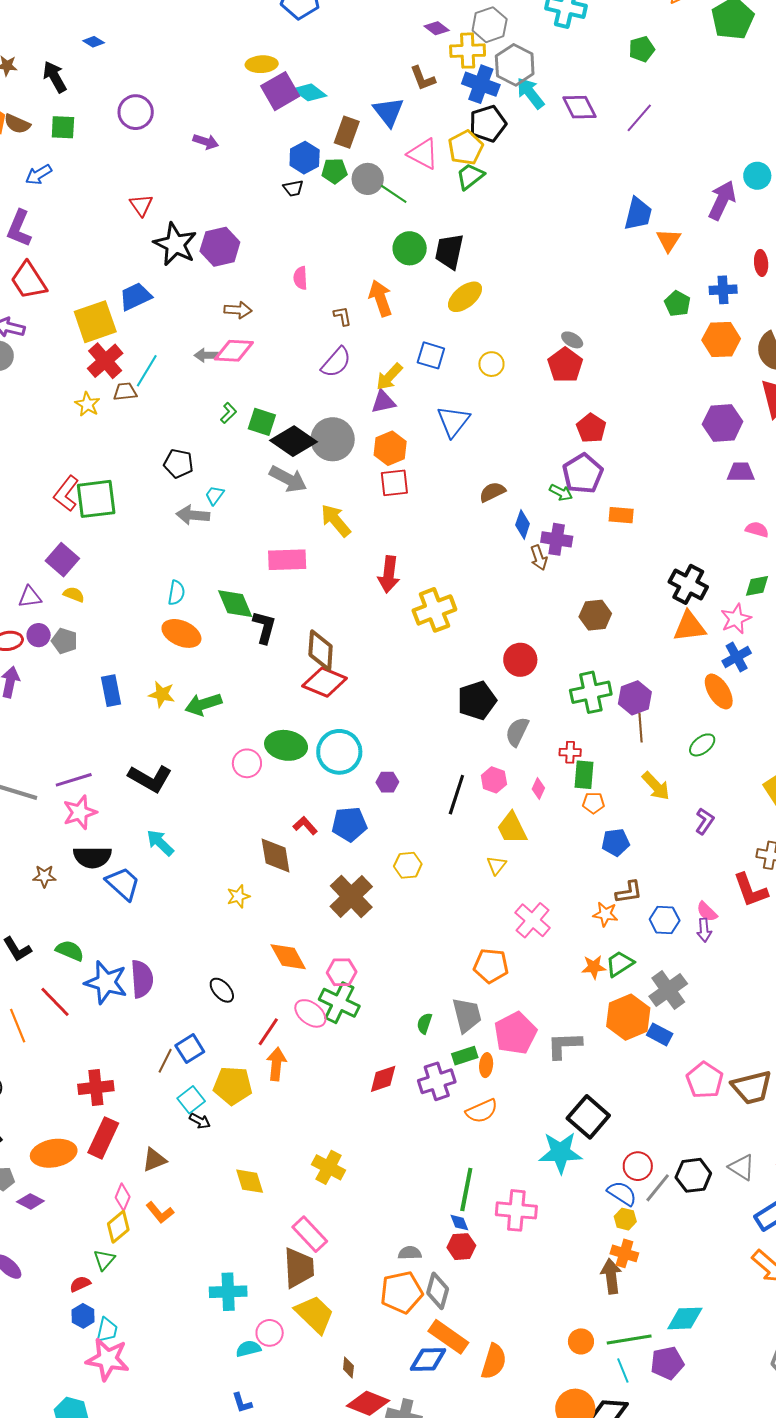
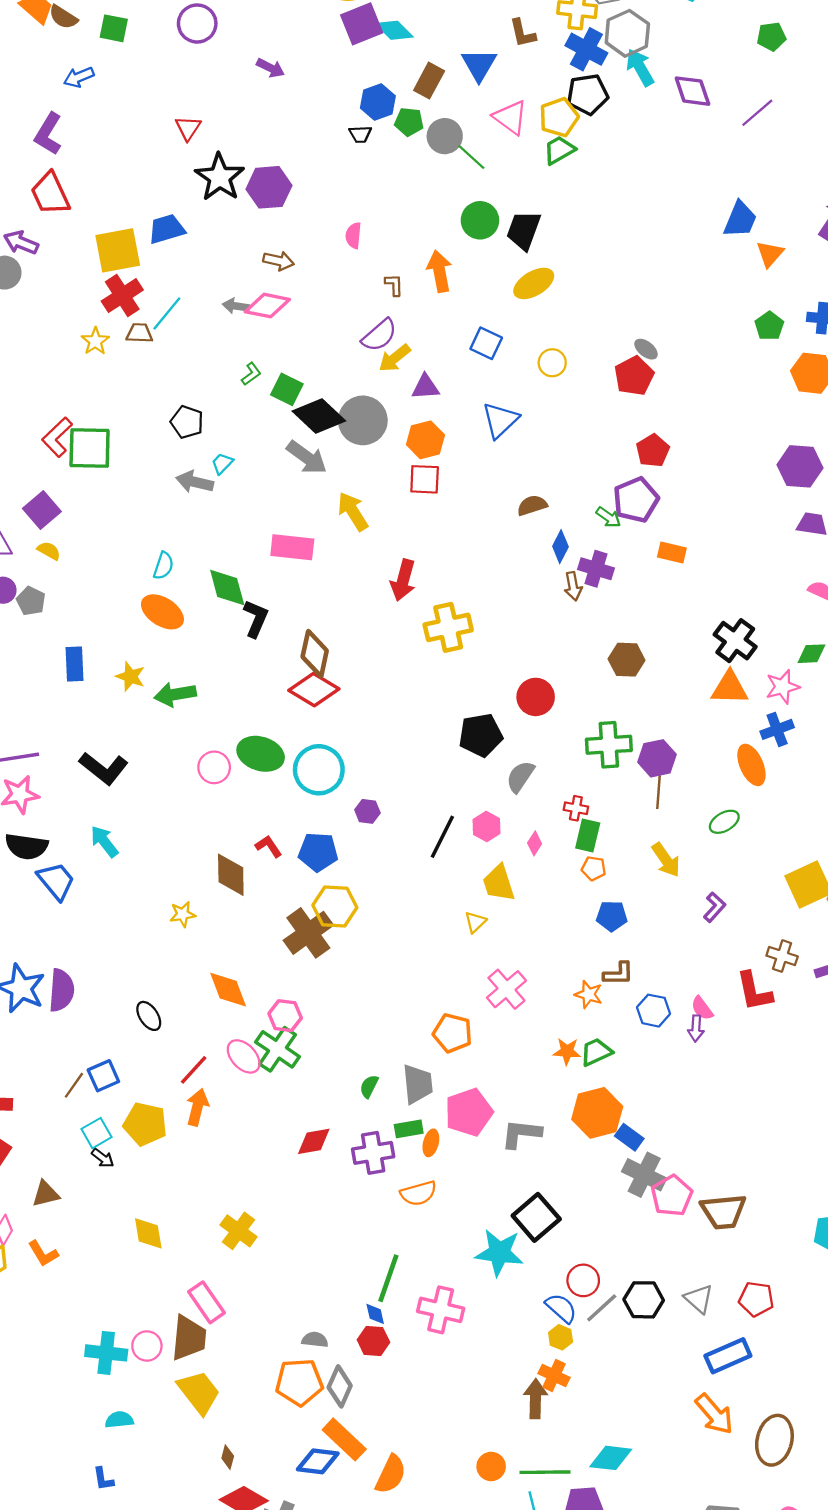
yellow arrow: (389, 377) -> (395, 358), moved
yellow hexagon: (408, 865) -> (335, 906), moved, size x1.4
gray cross: (668, 990) -> (644, 1175), moved, turned -36
pink circle: (270, 1333) -> (147, 1346), moved

